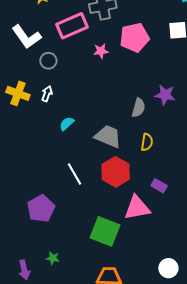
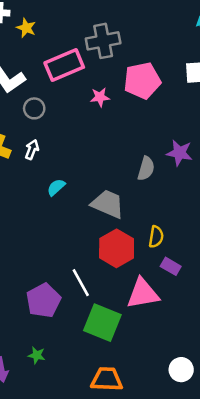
yellow semicircle: (147, 142) -> (156, 237), moved
white line: (74, 174) -> (81, 283), moved
purple pentagon: (41, 209) -> (43, 301), moved

